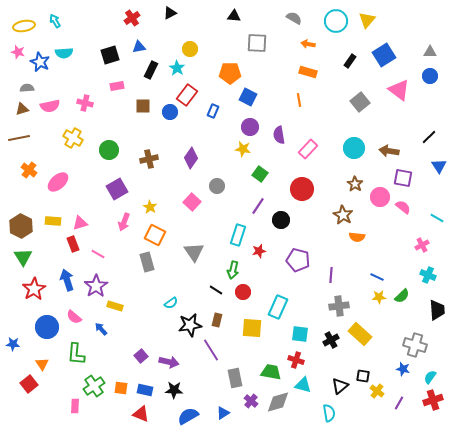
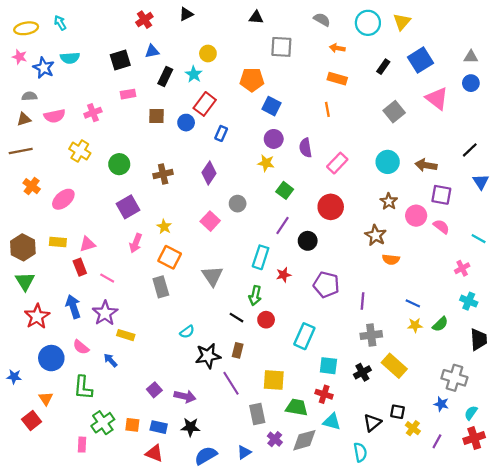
pink cross: (85, 103) -> (93, 113), turned -35
blue rectangle: (213, 111) -> (221, 133), moved
yellow square: (252, 328) -> (274, 380), moved

